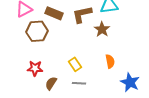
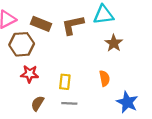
brown star: (102, 29) -> (114, 43), moved
yellow rectangle: (75, 64) -> (65, 82), turned 40
red star: (35, 68) -> (30, 74), moved

